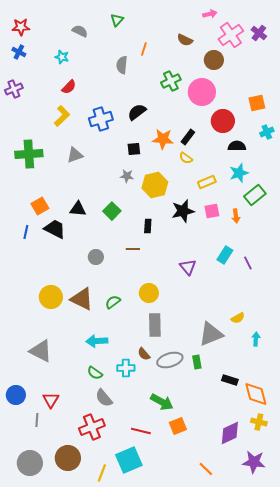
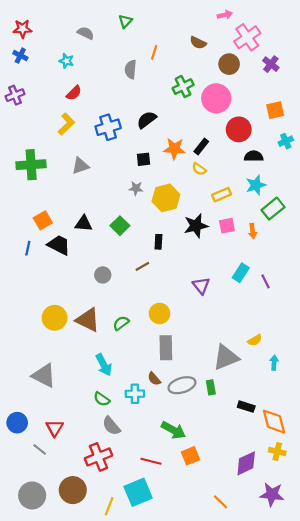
purple cross: (259, 33) -> (271, 64), moved
brown line: (133, 249) -> (142, 266), turned -32
cyan arrow: (97, 341) -> (104, 365), turned -115
gray line: (37, 420) -> (40, 449), turned -56

